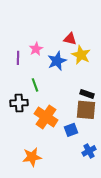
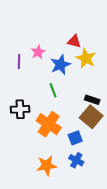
green line: (35, 85) -> (53, 90), moved
brown square: (86, 110) -> (91, 117), turned 35
blue cross: (89, 151) -> (76, 160), moved, turned -32
orange star: (32, 157) -> (47, 165), moved

